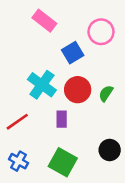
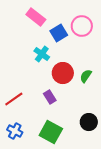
blue square: (73, 53) -> (59, 33), moved
cyan cross: (42, 85) -> (42, 54), moved, size x0.7
purple rectangle: (62, 119) -> (50, 97), turned -32

